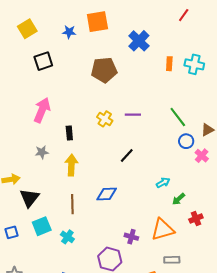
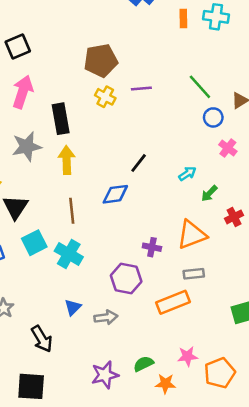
black square: (43, 61) -> (18, 46), moved
brown pentagon: (104, 70) -> (101, 60), moved
black rectangle: (69, 133) -> (61, 119), size x1.6
gray star: (42, 152) -> (27, 146), size x1.6
black line: (127, 156) -> (139, 163), moved
pink cross: (202, 156) -> (228, 148), moved
cyan cross: (67, 237) -> (69, 254), size x1.5
gray rectangle: (172, 260) -> (194, 274), moved

